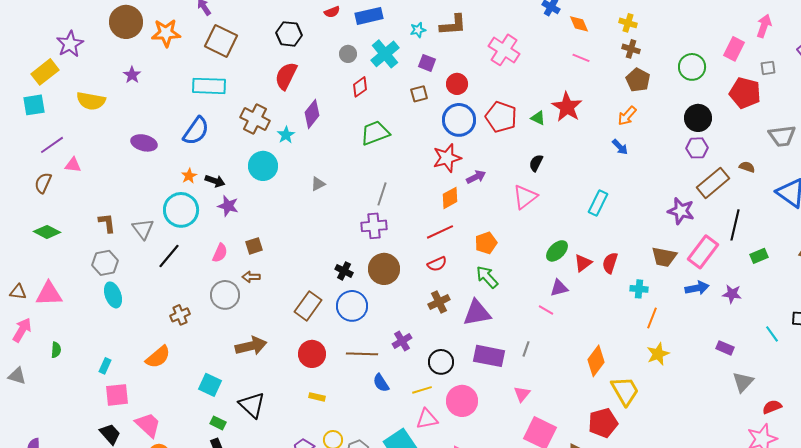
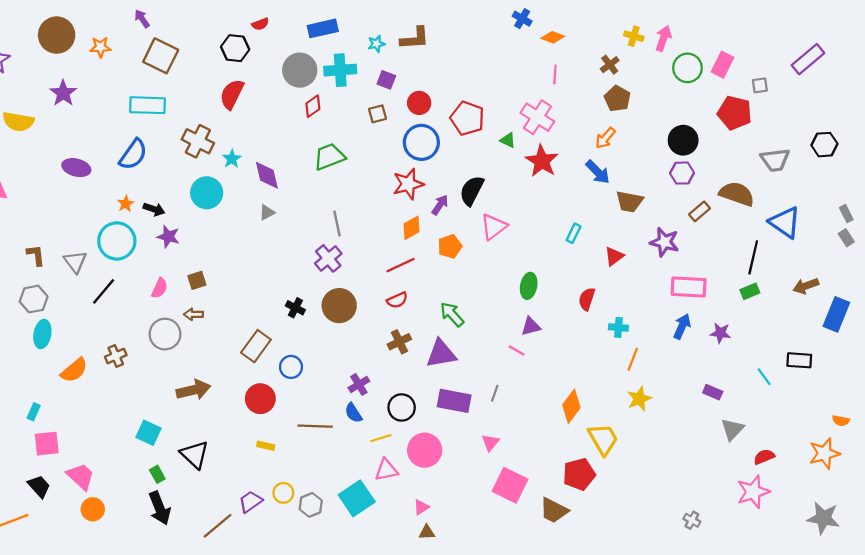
red semicircle: (332, 12) -> (260, 24), moved
yellow cross: (628, 23) -> (634, 36), moved
orange diamond: (579, 24) -> (553, 37), turned -45
pink arrow: (764, 26) -> (663, 38), moved
orange star: (166, 33) -> (100, 47), size x0.7
brown cross: (631, 49) -> (610, 65), turned 36
pink cross: (504, 50) -> (537, 117), moved
gray circle: (348, 54) -> (300, 70), size x1.8
cyan cross: (385, 54) -> (340, 70), turned 36
pink line: (581, 58) -> (555, 74), turned 72
green circle: (692, 67) -> (687, 68), moved
purple star: (132, 75) -> (63, 93), size x1.4
red star: (567, 107) -> (542, 161), moved
purple diamond: (312, 114) -> (267, 175), moved, turned -52
red pentagon: (501, 117) -> (467, 118), moved
blue arrow: (620, 147) -> (598, 172), size x1.4
black semicircle: (536, 163) -> (472, 191), moved, size x1.6
brown semicircle: (747, 167) -> (737, 194), size x2.0
purple arrow: (476, 177) -> (440, 205), turned -30
brown rectangle: (713, 183) -> (700, 211), size x0.6
gray line: (382, 194) -> (337, 223), turned -30
cyan rectangle: (598, 203) -> (574, 233), size x0.7
black line: (735, 225) -> (753, 257), moved
purple cross: (374, 226) -> (328, 258), turned -35
orange pentagon: (486, 243) -> (450, 246), moved
green ellipse: (557, 251) -> (529, 286), turned -35
pink rectangle: (703, 252) -> (689, 287), turned 56
brown trapezoid: (664, 257) -> (629, 202), moved
red triangle: (583, 263) -> (614, 256), moved
blue arrow: (697, 288) -> (682, 326), turned -55
cyan ellipse: (113, 295) -> (42, 334), turned 30
blue circle: (352, 306) -> (291, 367), moved, size x0.7
brown line: (362, 354) -> (315, 426), moved
orange semicircle: (158, 357) -> (74, 370), moved
blue semicircle: (381, 383) -> (353, 413), moved
green rectangle: (218, 423) -> (157, 474), turned 35

